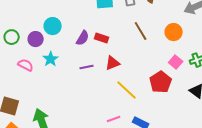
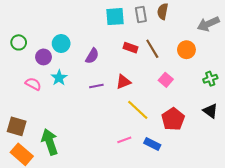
green circle: (12, 37) -> (19, 42), moved
red rectangle: (102, 38) -> (131, 48), moved
pink square: (176, 62) -> (166, 80), moved
red pentagon: (161, 82) -> (173, 119), moved

